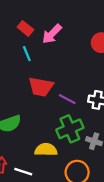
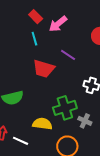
purple line: (67, 99) -> (68, 55), moved

